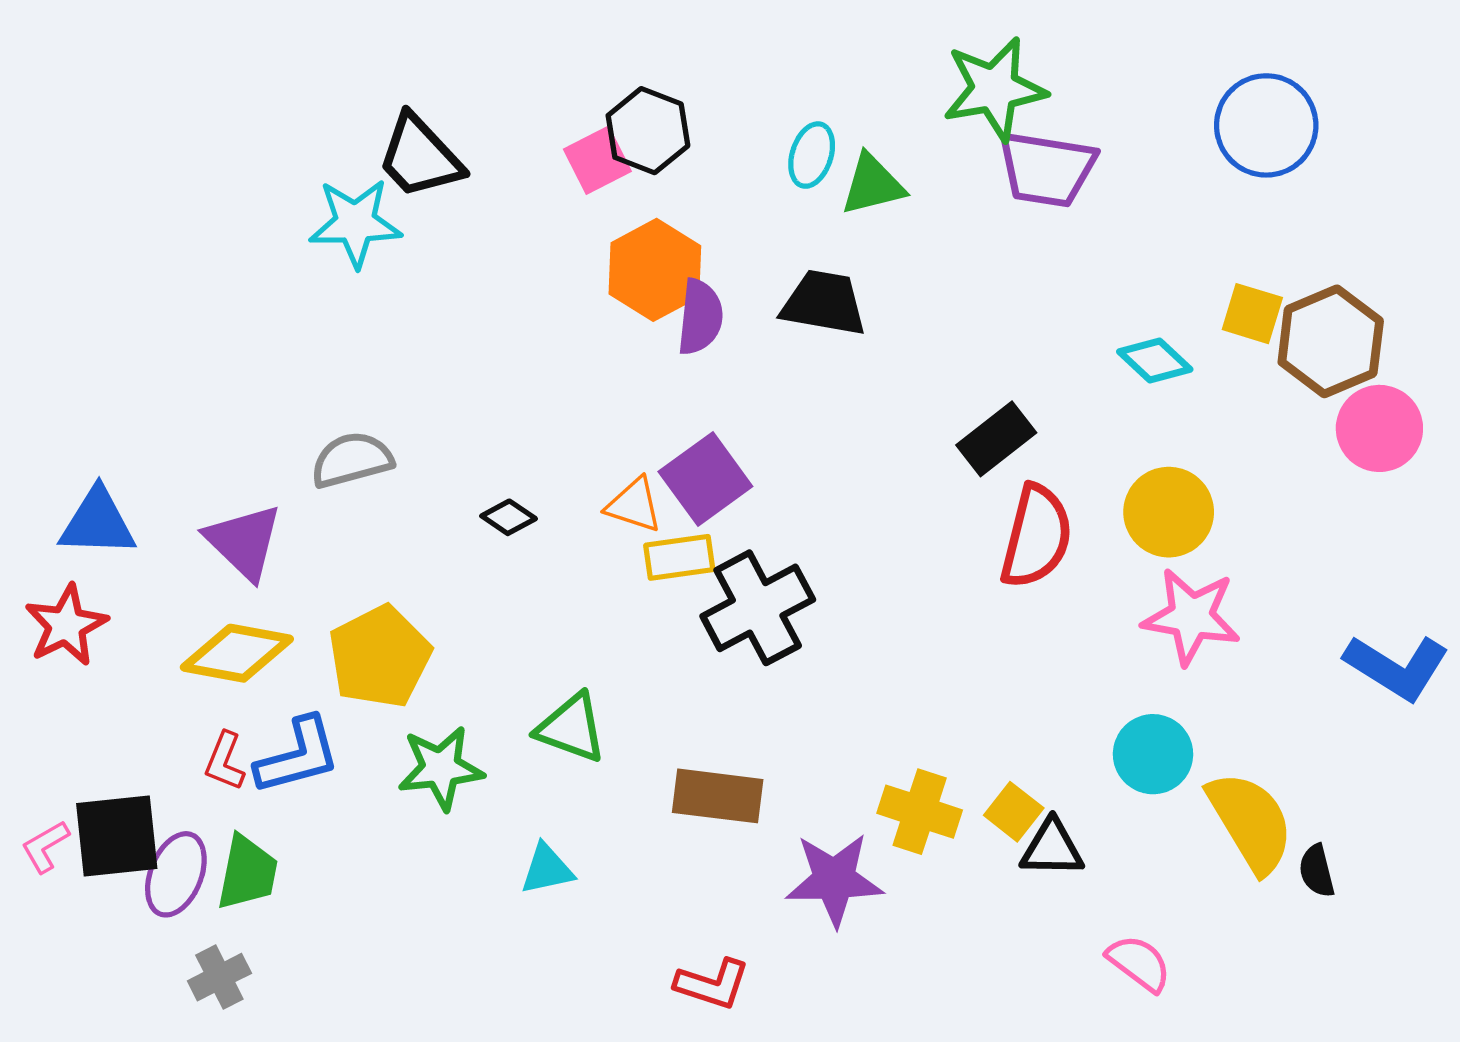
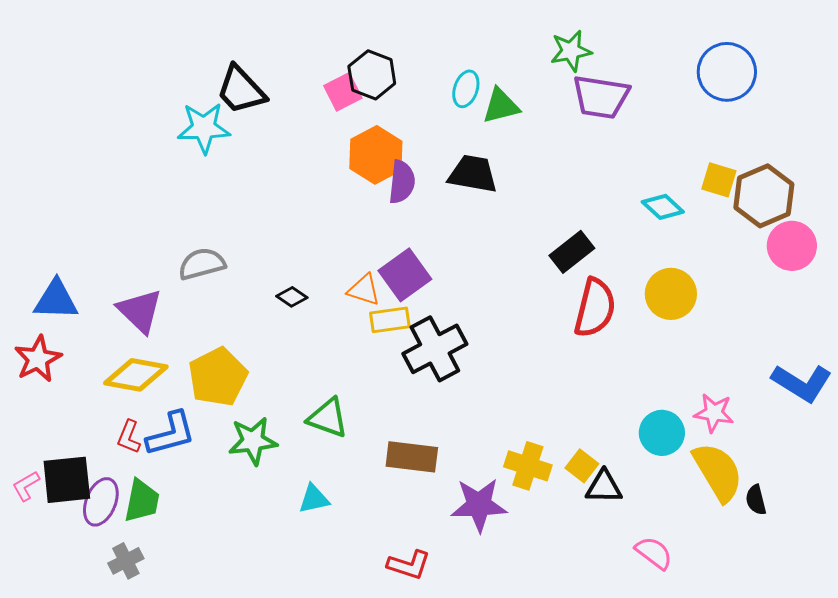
green star: (995, 89) -> (571, 51), size x0.7
pink star: (1191, 617) -> (714, 413), moved, size x0.7

